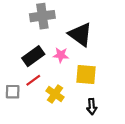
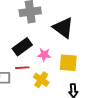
pink star: (61, 55) -> (44, 55), moved
red line: (33, 80) -> (22, 68), turned 32

